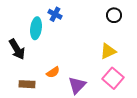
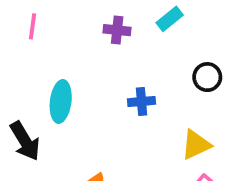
blue cross: (55, 14) -> (141, 101), moved, turned -32

